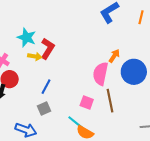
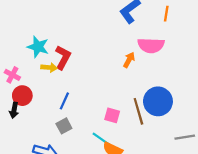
orange arrow: (114, 56) -> (129, 60), moved
blue circle: (134, 72) -> (158, 101), moved
pink semicircle: (100, 74) -> (151, 45), moved, turned -95

